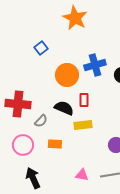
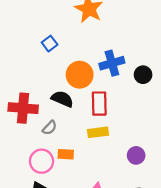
red rectangle: (84, 100) -> (99, 104), size x1.5
black semicircle: (64, 108) -> (62, 99), moved
pink circle: (23, 145) -> (42, 161), moved

